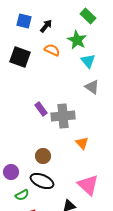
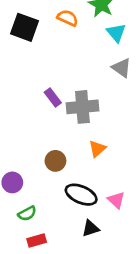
orange triangle: (82, 143) -> (97, 149), moved, turned 32
black ellipse: (42, 181) -> (81, 195), moved
pink triangle: (88, 185) -> (116, 200), size x0.6

